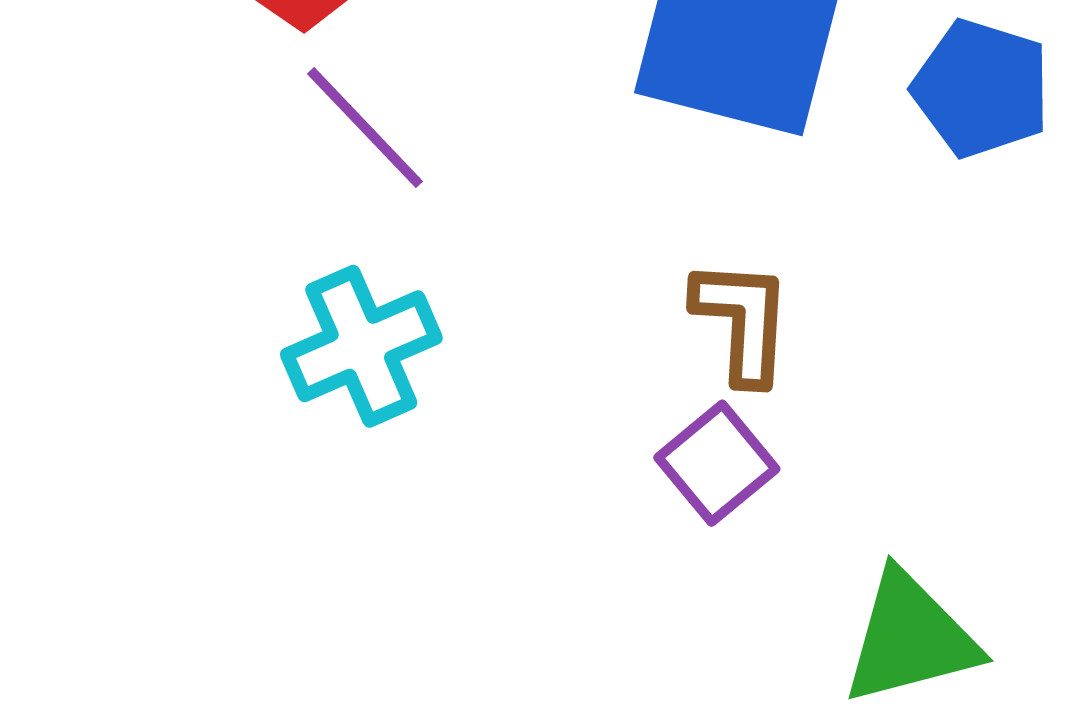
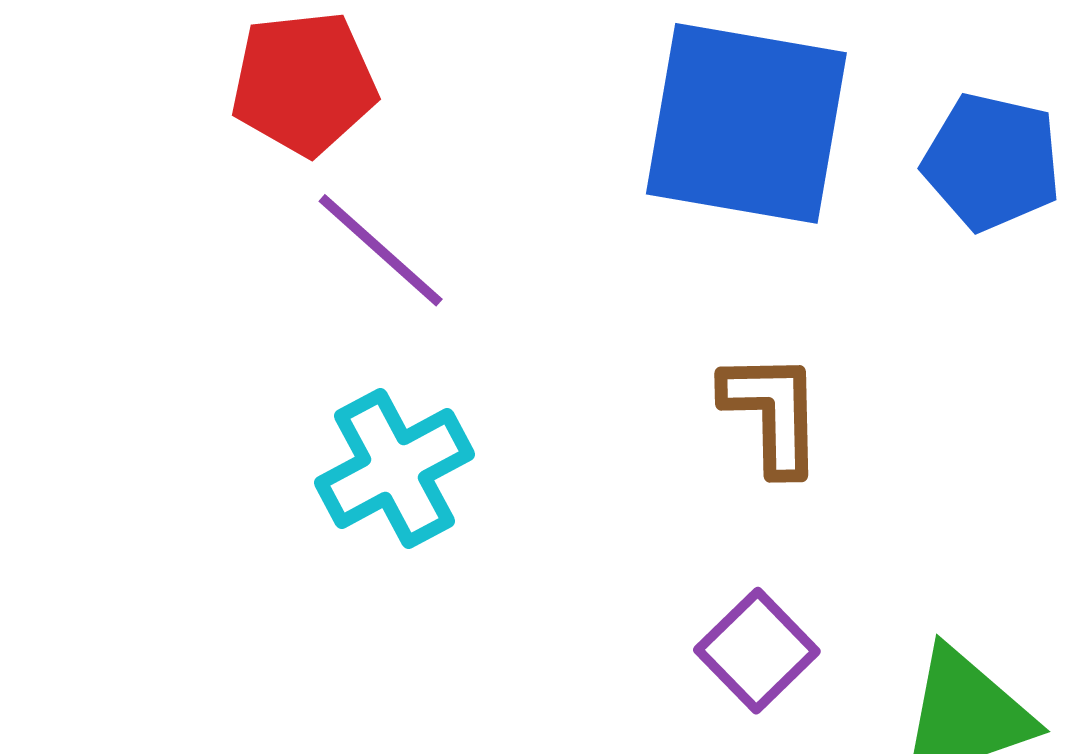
purple square: (717, 463) -> (757, 651), moved

